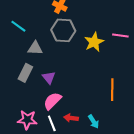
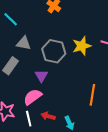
gray hexagon: (63, 30) -> (54, 51), moved
purple triangle: (49, 78) -> (41, 76), moved

